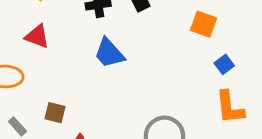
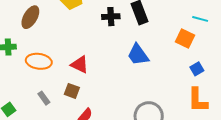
red triangle: (37, 36) -> (80, 65), moved
blue trapezoid: (109, 53) -> (138, 55), moved

